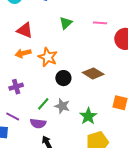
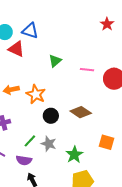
pink line: (100, 23) -> (87, 70), moved
red triangle: (25, 30) -> (16, 49), moved

